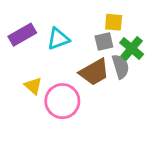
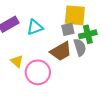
yellow square: (114, 22) -> (75, 15), size x1.6
green cross: (132, 48) -> (88, 34), turned 36

